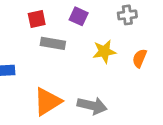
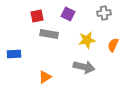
orange triangle: (47, 102) -> (45, 77), size x0.6
gray arrow: (92, 106) -> (84, 67), moved

